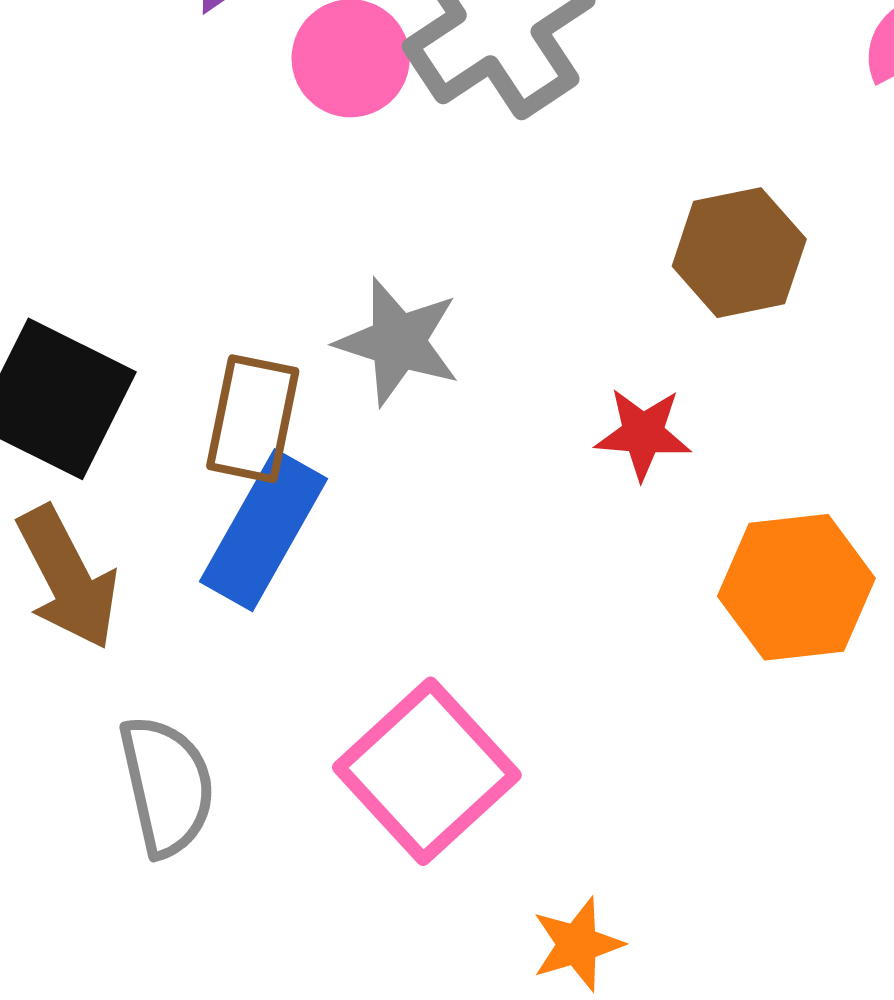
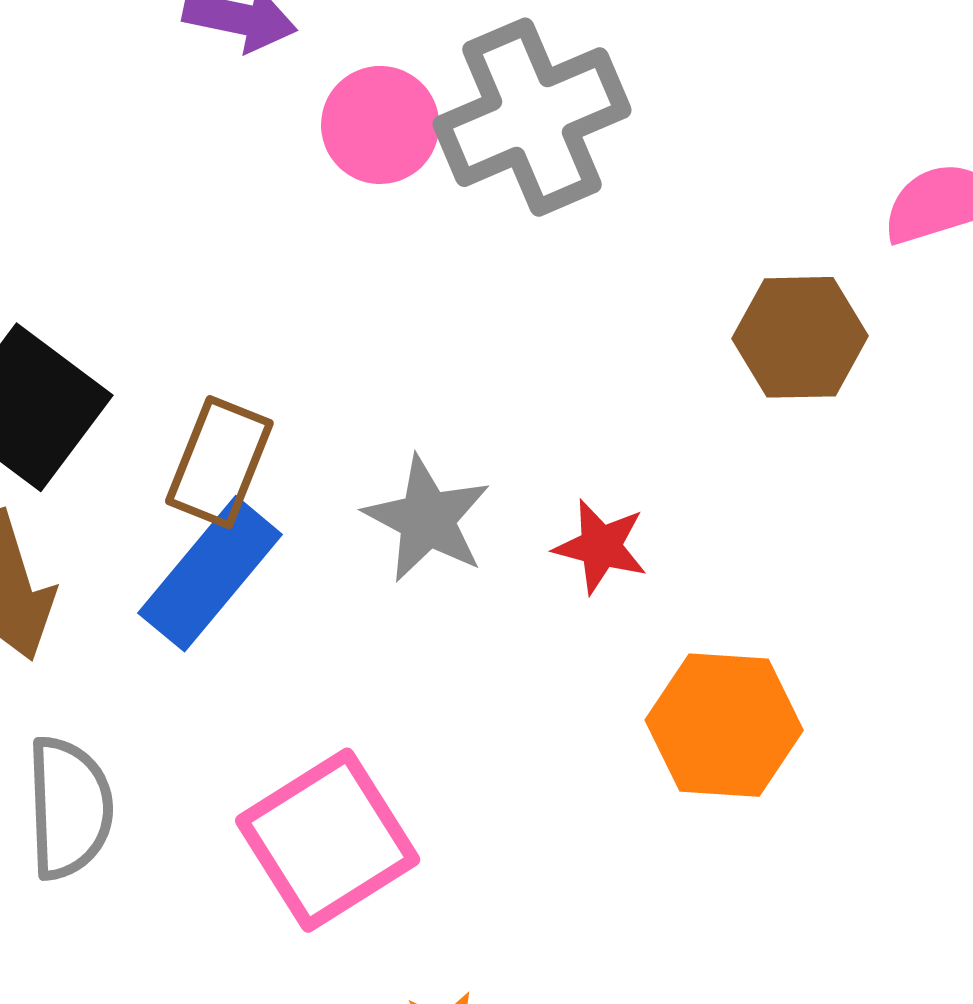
brown hexagon: (739, 253) -> (800, 337), moved
gray star: (398, 342) -> (427, 519), moved

